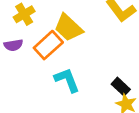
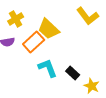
black rectangle: (121, 87) -> (73, 73), moved

